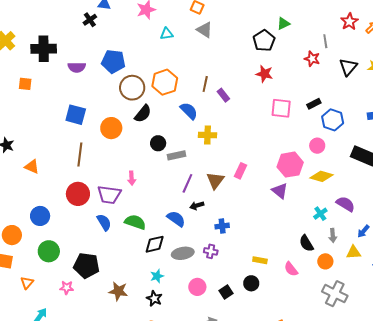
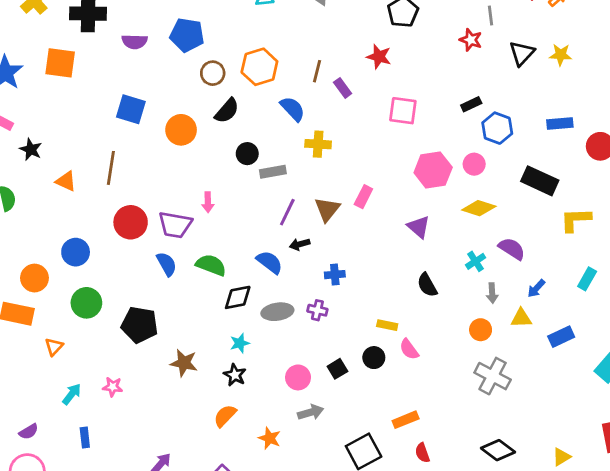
red star: (264, 74) -> (379, 57), moved
orange square: (25, 84) -> (60, 63), size x1.6
brown circle: (132, 88) -> (213, 73), size x0.7
pink square: (281, 108) -> (403, 111), moved
brown line: (80, 154) -> (111, 168), moved
pink hexagon: (290, 165) -> (433, 170), moved
black semicircle: (306, 243) -> (427, 285), moved
pink semicircle: (291, 269) -> (409, 349), moved
pink circle: (197, 287) -> (298, 377), moved
pink star: (67, 288) -> (113, 387), moved

